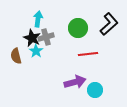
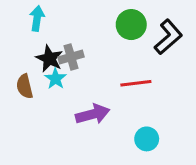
cyan arrow: (38, 19) -> (37, 18), moved
green circle: (78, 28) -> (131, 25), moved
purple arrow: (75, 82) -> (93, 114), moved

